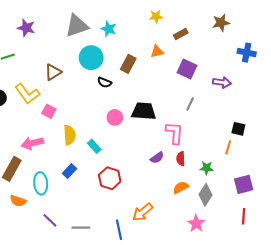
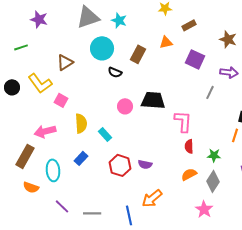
brown star: (221, 23) -> (228, 39), moved, turned 30
gray line: (190, 104) -> (210, 92), moved
purple semicircle: (157, 158) -> (145, 164), moved, turned 48

